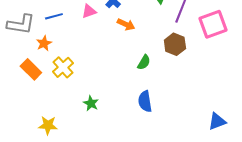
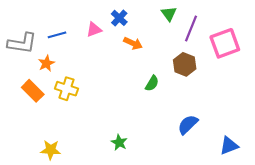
yellow cross: (63, 67) -> (66, 89), turned -30
blue semicircle: (145, 101) -> (188, 125), moved, turned 55
green star: (91, 103) -> (119, 142), moved

